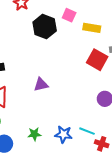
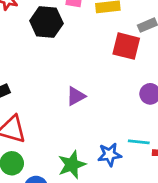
purple triangle: (41, 85) -> (76, 96), moved
green star: (34, 134) -> (72, 165), size x1.5

